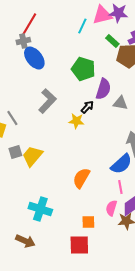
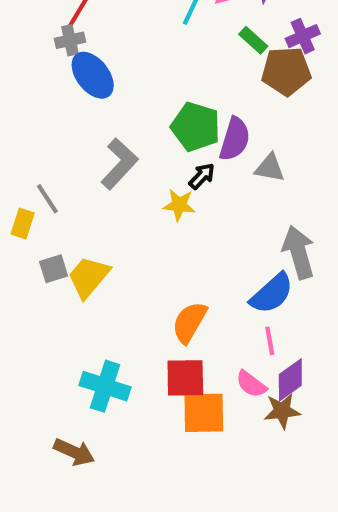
green pentagon: (83, 69) -> (196, 127), moved
pink semicircle: (111, 208) -> (251, 384), turned -70
orange square: (88, 222) -> (204, 413), size x1.6
red square: (79, 245) -> (185, 378), moved

